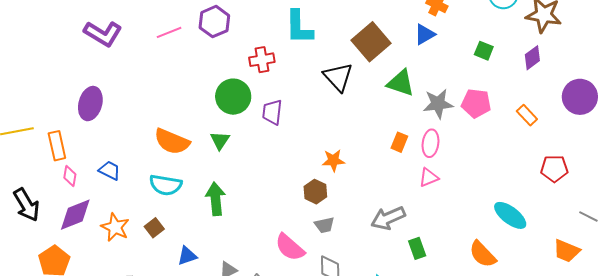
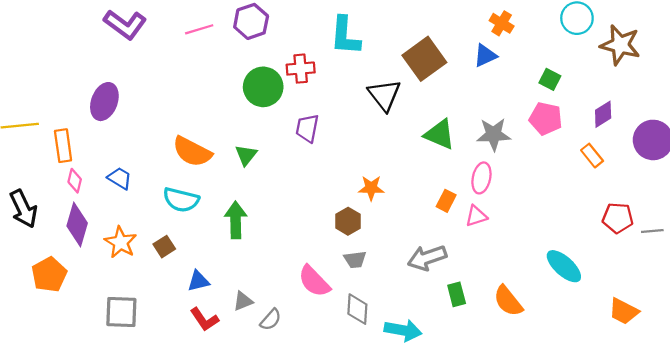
purple diamond: (532, 58) -> (603, 114), moved
green triangle: (401, 83) -> (440, 134), moved
green circle: (233, 97) -> (263, 87), moved
pink pentagon: (476, 103) -> (546, 119), moved
orange rectangle: (399, 142) -> (446, 201), moved
purple diamond: (75, 215) -> (77, 225), turned -57
gray line: (588, 216) -> (652, 231), moved, turned -36
orange semicircle: (483, 254) -> (508, 301), moved

